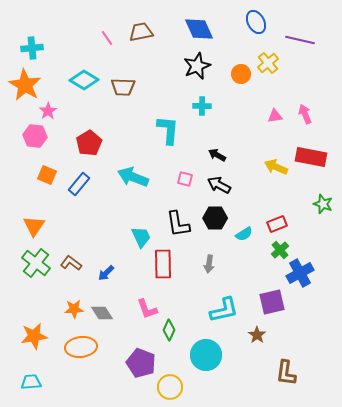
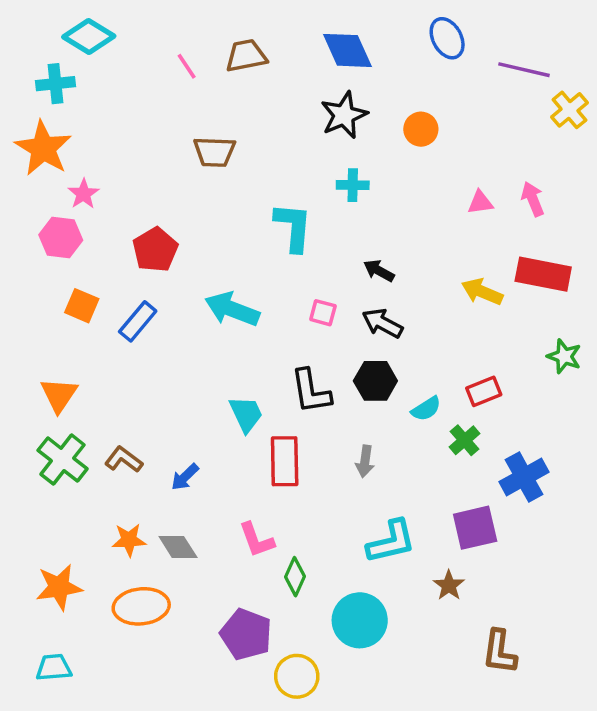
yellow cross: (268, 63) -> (569, 110), moved
cyan diamond: (84, 80) -> (89, 36), moved
green cross: (280, 250) -> (465, 440), moved

